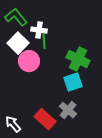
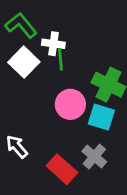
pink circle: (29, 61) -> (70, 104), moved
cyan square: (73, 82) -> (101, 117), turned 36
white arrow: (13, 124) -> (17, 147), moved

